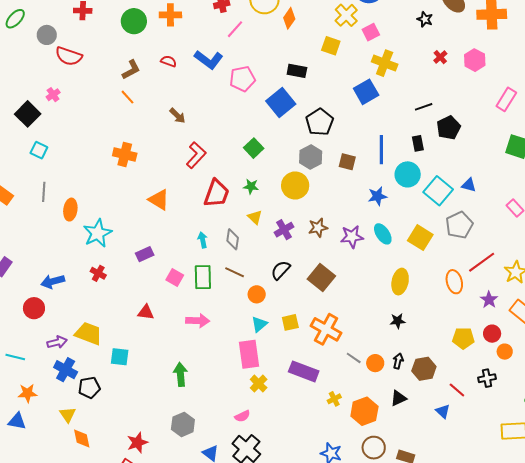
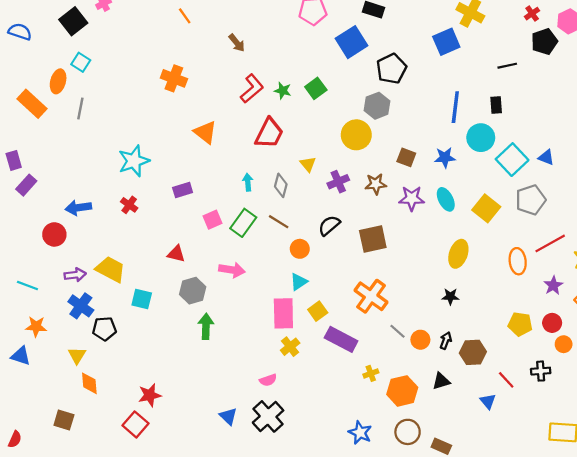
black pentagon: (449, 128) -> (544, 42), moved
brown square: (347, 162) -> (406, 157), moved
green star: (251, 186) -> (283, 91), moved
orange ellipse: (70, 210) -> (58, 81), moved
green rectangle: (203, 277) -> (243, 223), turned 30
pink square: (175, 278) -> (212, 220), turned 30
brown square: (321, 278) -> (373, 239), turned 32
yellow square: (290, 322) -> (318, 311), moved, turned -30
gray hexagon: (183, 424) -> (193, 291), moved

